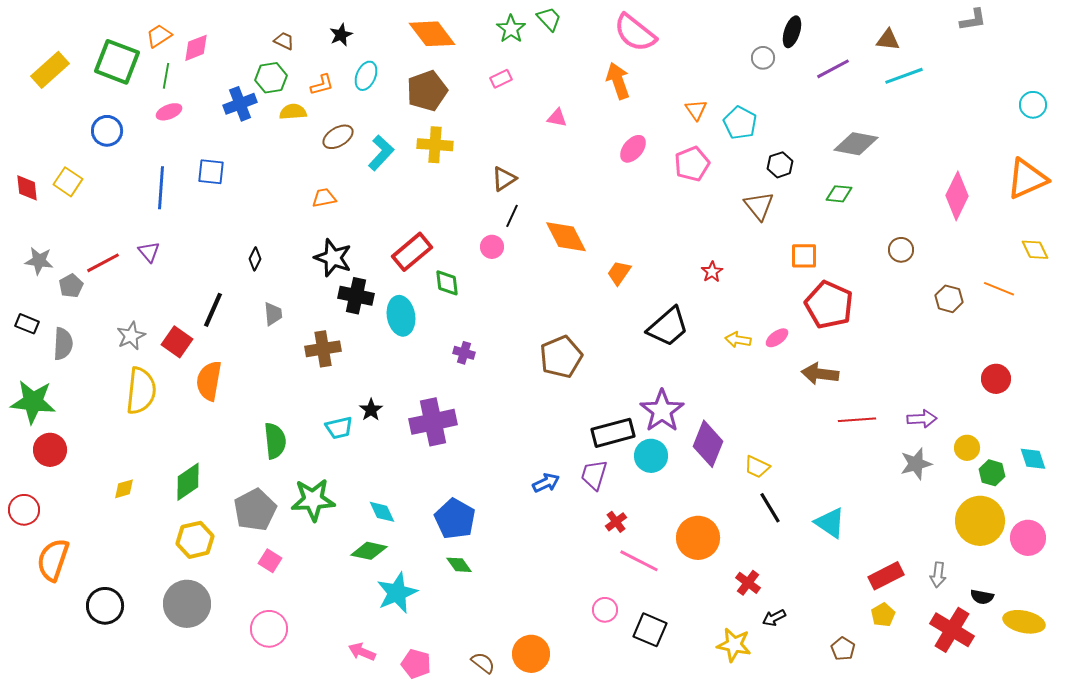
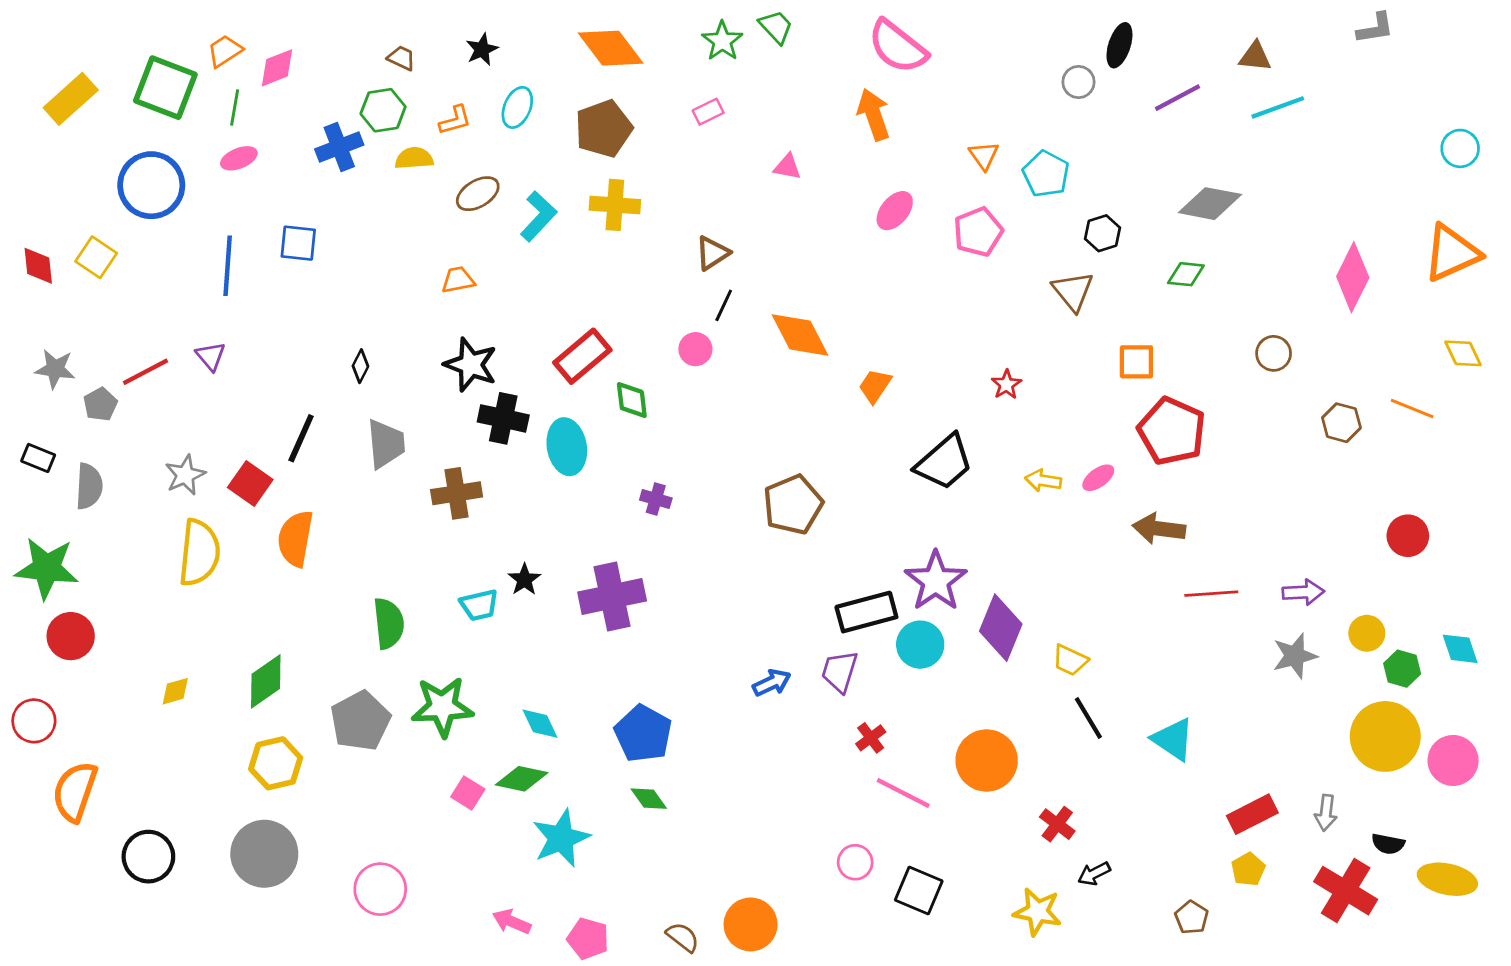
blue circle: (107, 131) -> (151, 185), size x1.5
gray trapezoid: (273, 314) -> (386, 444), size x1.5
pink square: (270, 561) -> (468, 793), moved

